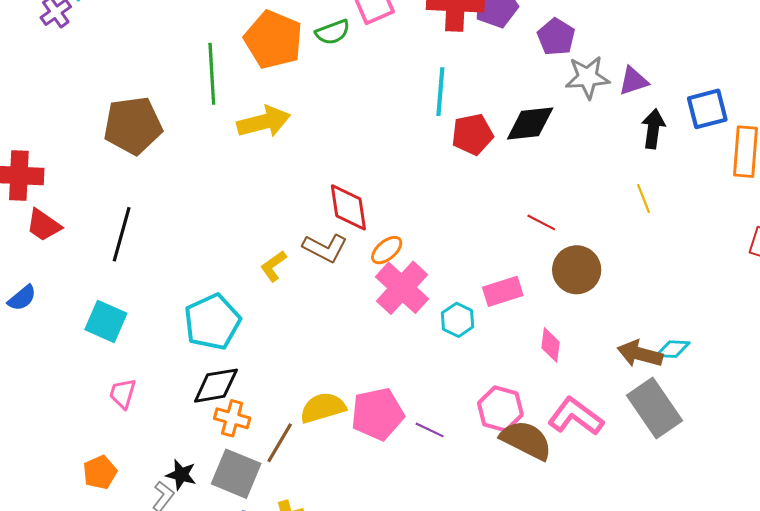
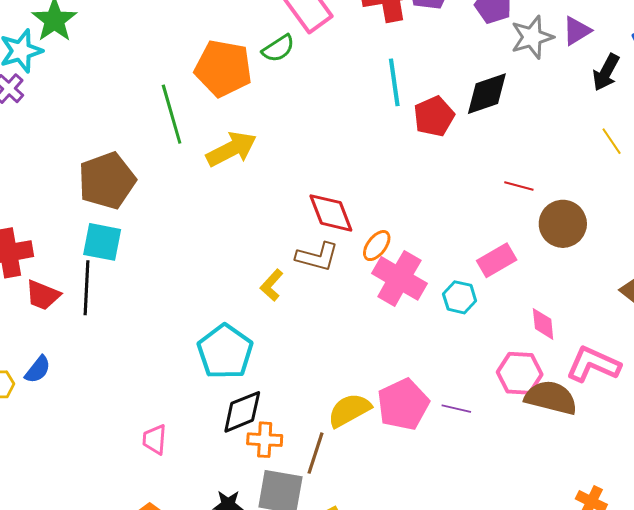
black arrow: (653, 129) -> (606, 72), turned -147
black line: (122, 234) -> (87, 288), moved
cyan square: (106, 321) -> (102, 242), moved
pink diamond: (550, 345) -> (543, 324), moved

